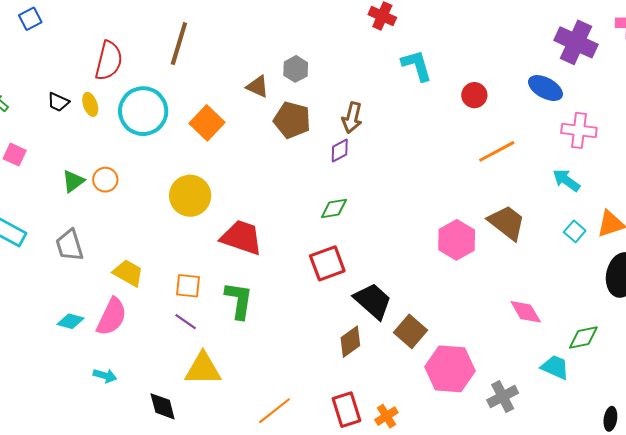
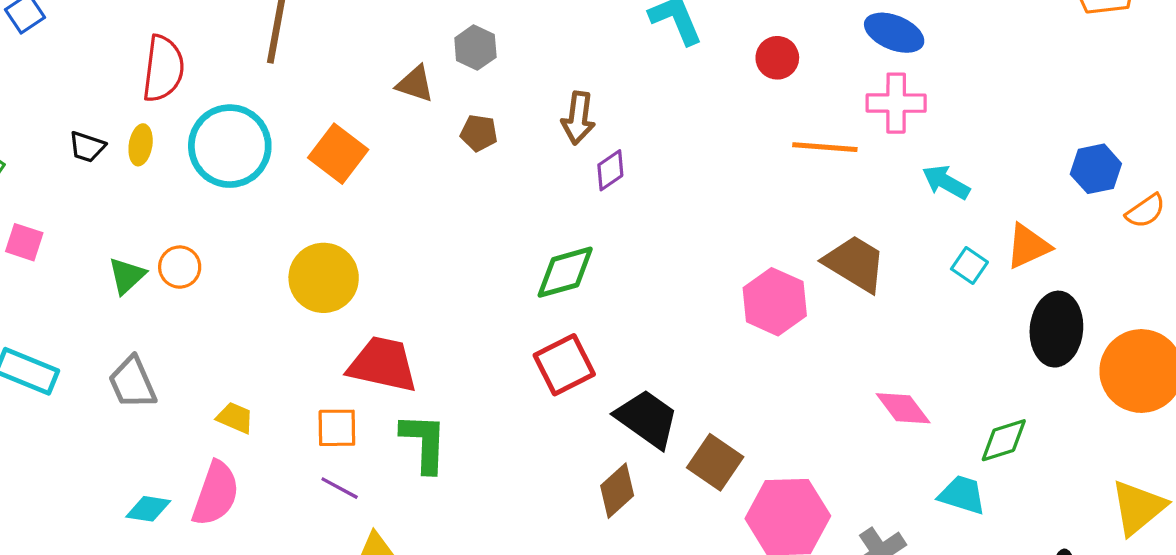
yellow ellipse: (90, 104) -> (141, 145), turned 35
brown pentagon: (292, 120) -> (479, 133), size x0.6
pink cross: (579, 130) -> (896, 103), moved
purple diamond: (340, 151) -> (610, 170), moved
orange line: (497, 151) -> (825, 147), turned 39
green diamond: (334, 208) -> (565, 272), size x1.4
red trapezoid: (242, 237) -> (383, 364), moved
yellow trapezoid: (128, 273) -> (235, 418), size x0.7

